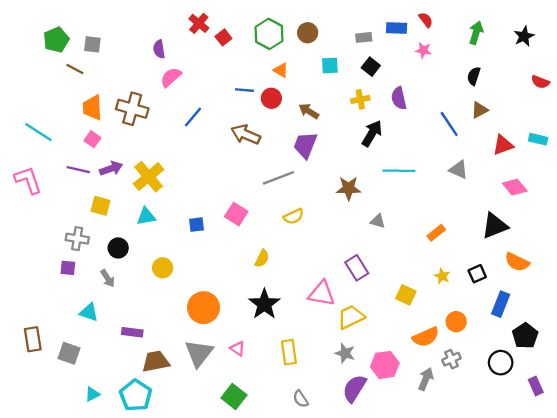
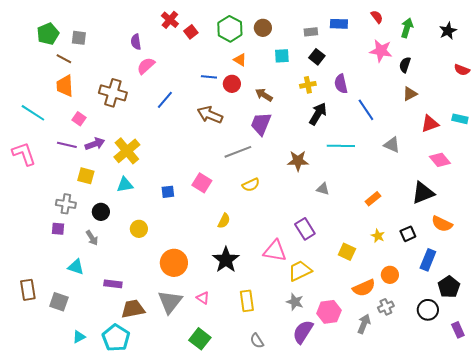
red semicircle: (426, 20) -> (377, 17), moved
pink star: (423, 50) -> (381, 51), moved, size x1.6
orange trapezoid: (92, 108) -> (65, 86), moved
blue line: (449, 124) -> (366, 110), moved

